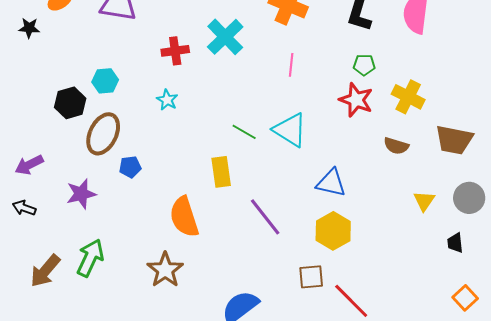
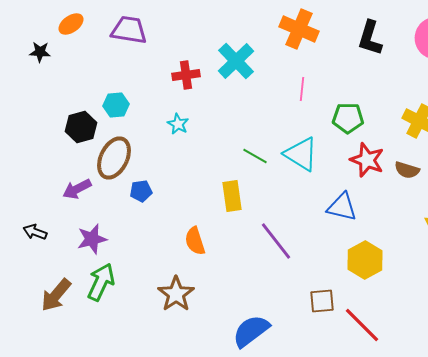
green pentagon: (364, 65) -> (348, 118), moved, size x1.4
red star: (356, 100) -> (367, 160), moved
purple arrow: (29, 165) -> (77, 189), moved
purple star: (81, 194) -> (92, 239), moved
orange semicircle: (184, 217) -> (195, 241), size x0.7
yellow hexagon: (333, 231) -> (365, 260), moved

